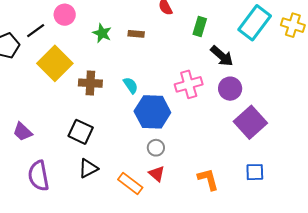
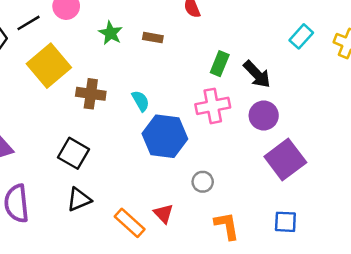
cyan rectangle: (255, 23) -> (301, 36), size x0.6
green rectangle: (200, 26) -> (220, 64), moved
gray circle: (156, 148) -> (203, 182), moved

